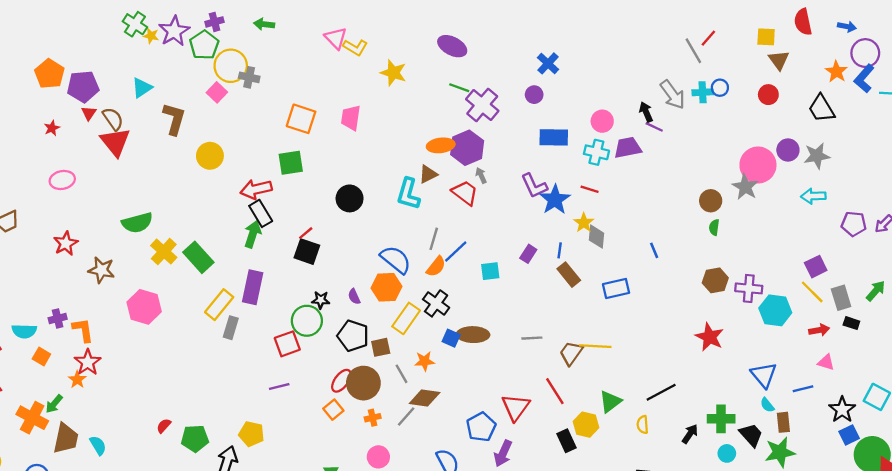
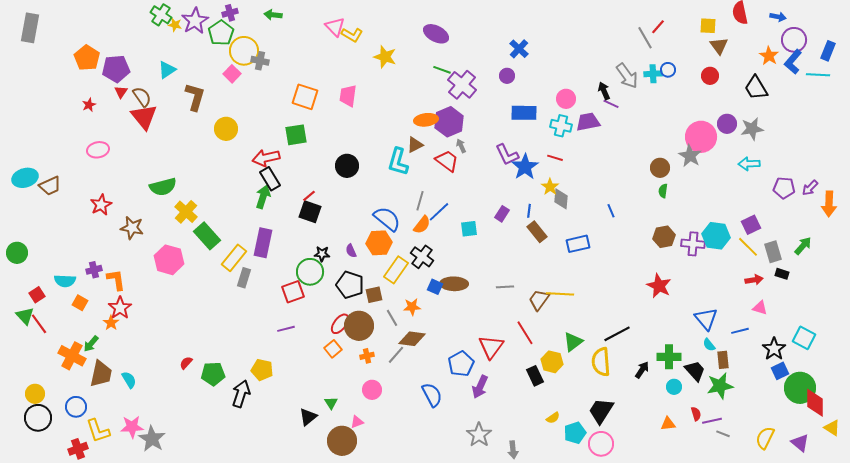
green rectangle: (198, 257) -> (207, 236), moved
cyan hexagon: (775, 310) -> (716, 236), moved
yellow semicircle: (643, 425) -> (601, 362), size x1.8

